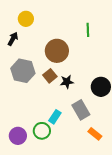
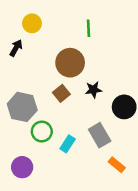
green line: (88, 30) -> (89, 28), moved
gray hexagon: (23, 71) -> (22, 107), moved
black star: (67, 82) -> (93, 90), moved
green circle: (42, 131) -> (42, 132), moved

